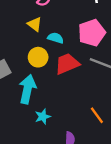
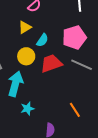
yellow triangle: (35, 24) -> (25, 27), turned 48
cyan semicircle: (56, 38) -> (42, 40), turned 104

